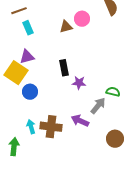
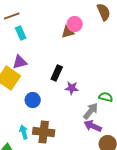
brown triangle: (66, 27) -> (68, 32), moved
black rectangle: (64, 68) -> (57, 73), turned 35
blue circle: (30, 92) -> (33, 100), moved
purple arrow: (80, 121) -> (93, 126), moved

